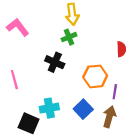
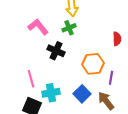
pink L-shape: (18, 27) -> (38, 27), moved
pink line: (14, 80) -> (31, 79), moved
brown arrow: (109, 117) -> (106, 101), turned -54

